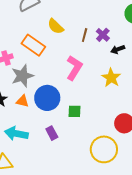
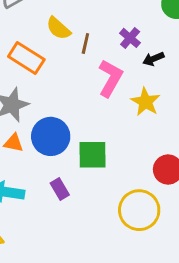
brown line: (85, 35) -> (85, 44), moved
pink L-shape: (74, 68) -> (110, 78), moved
green square: (74, 111) -> (92, 155), size x1.5

